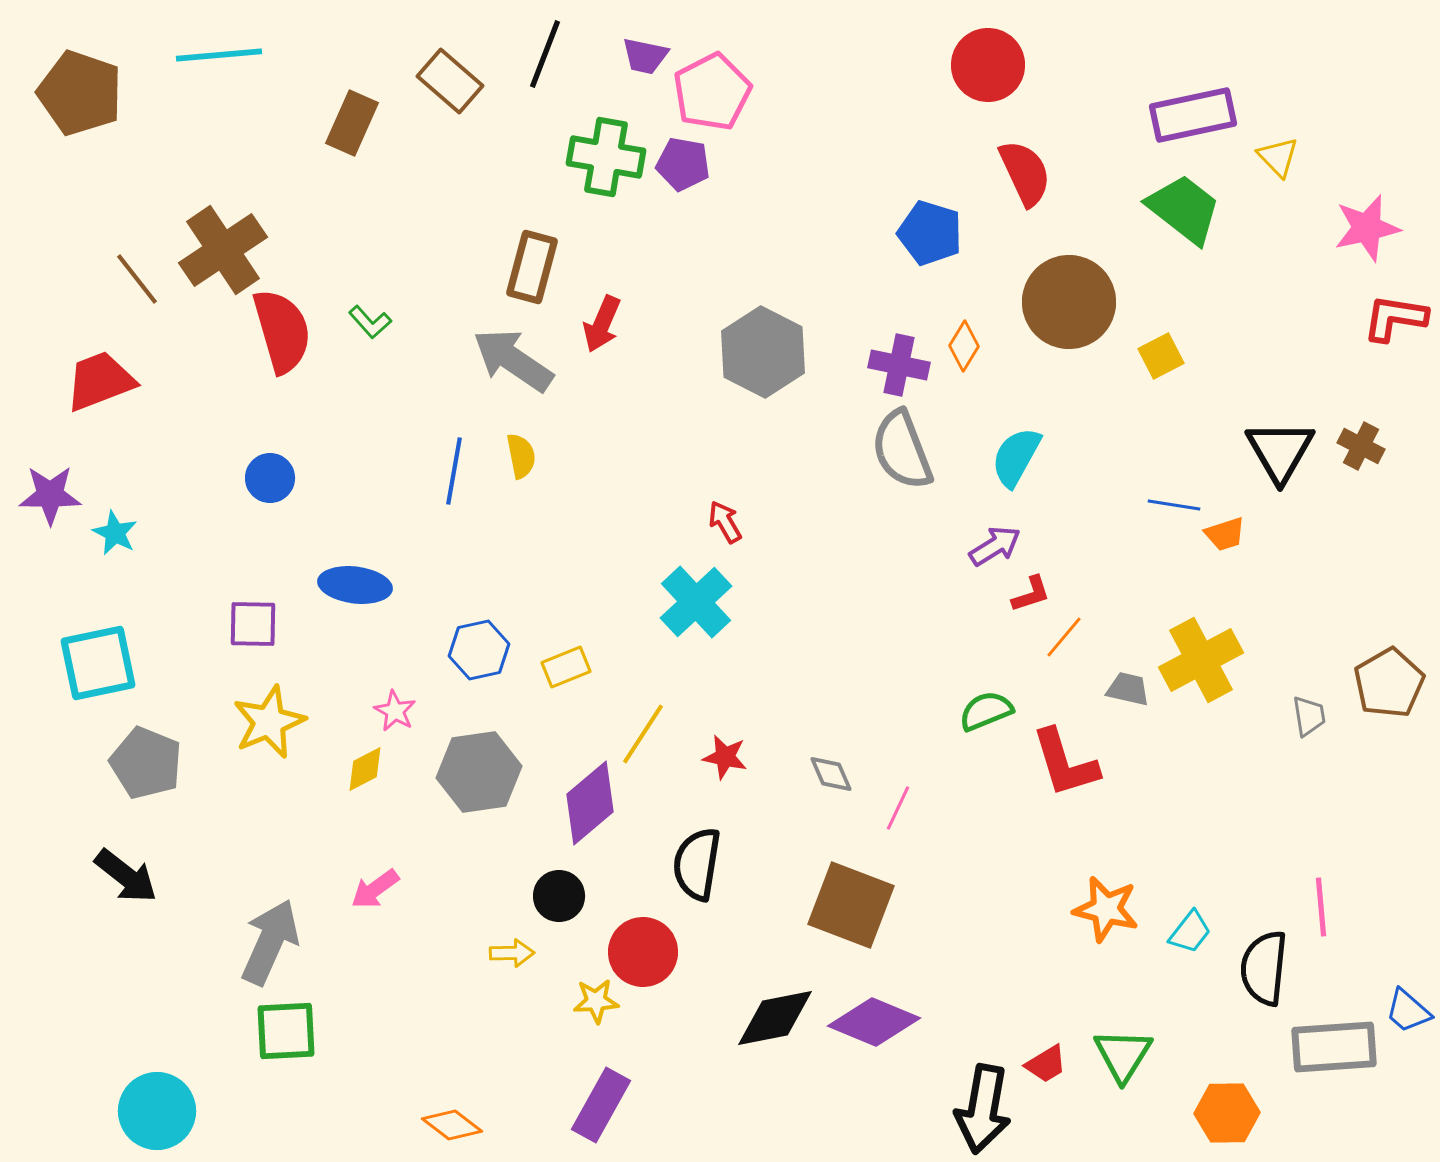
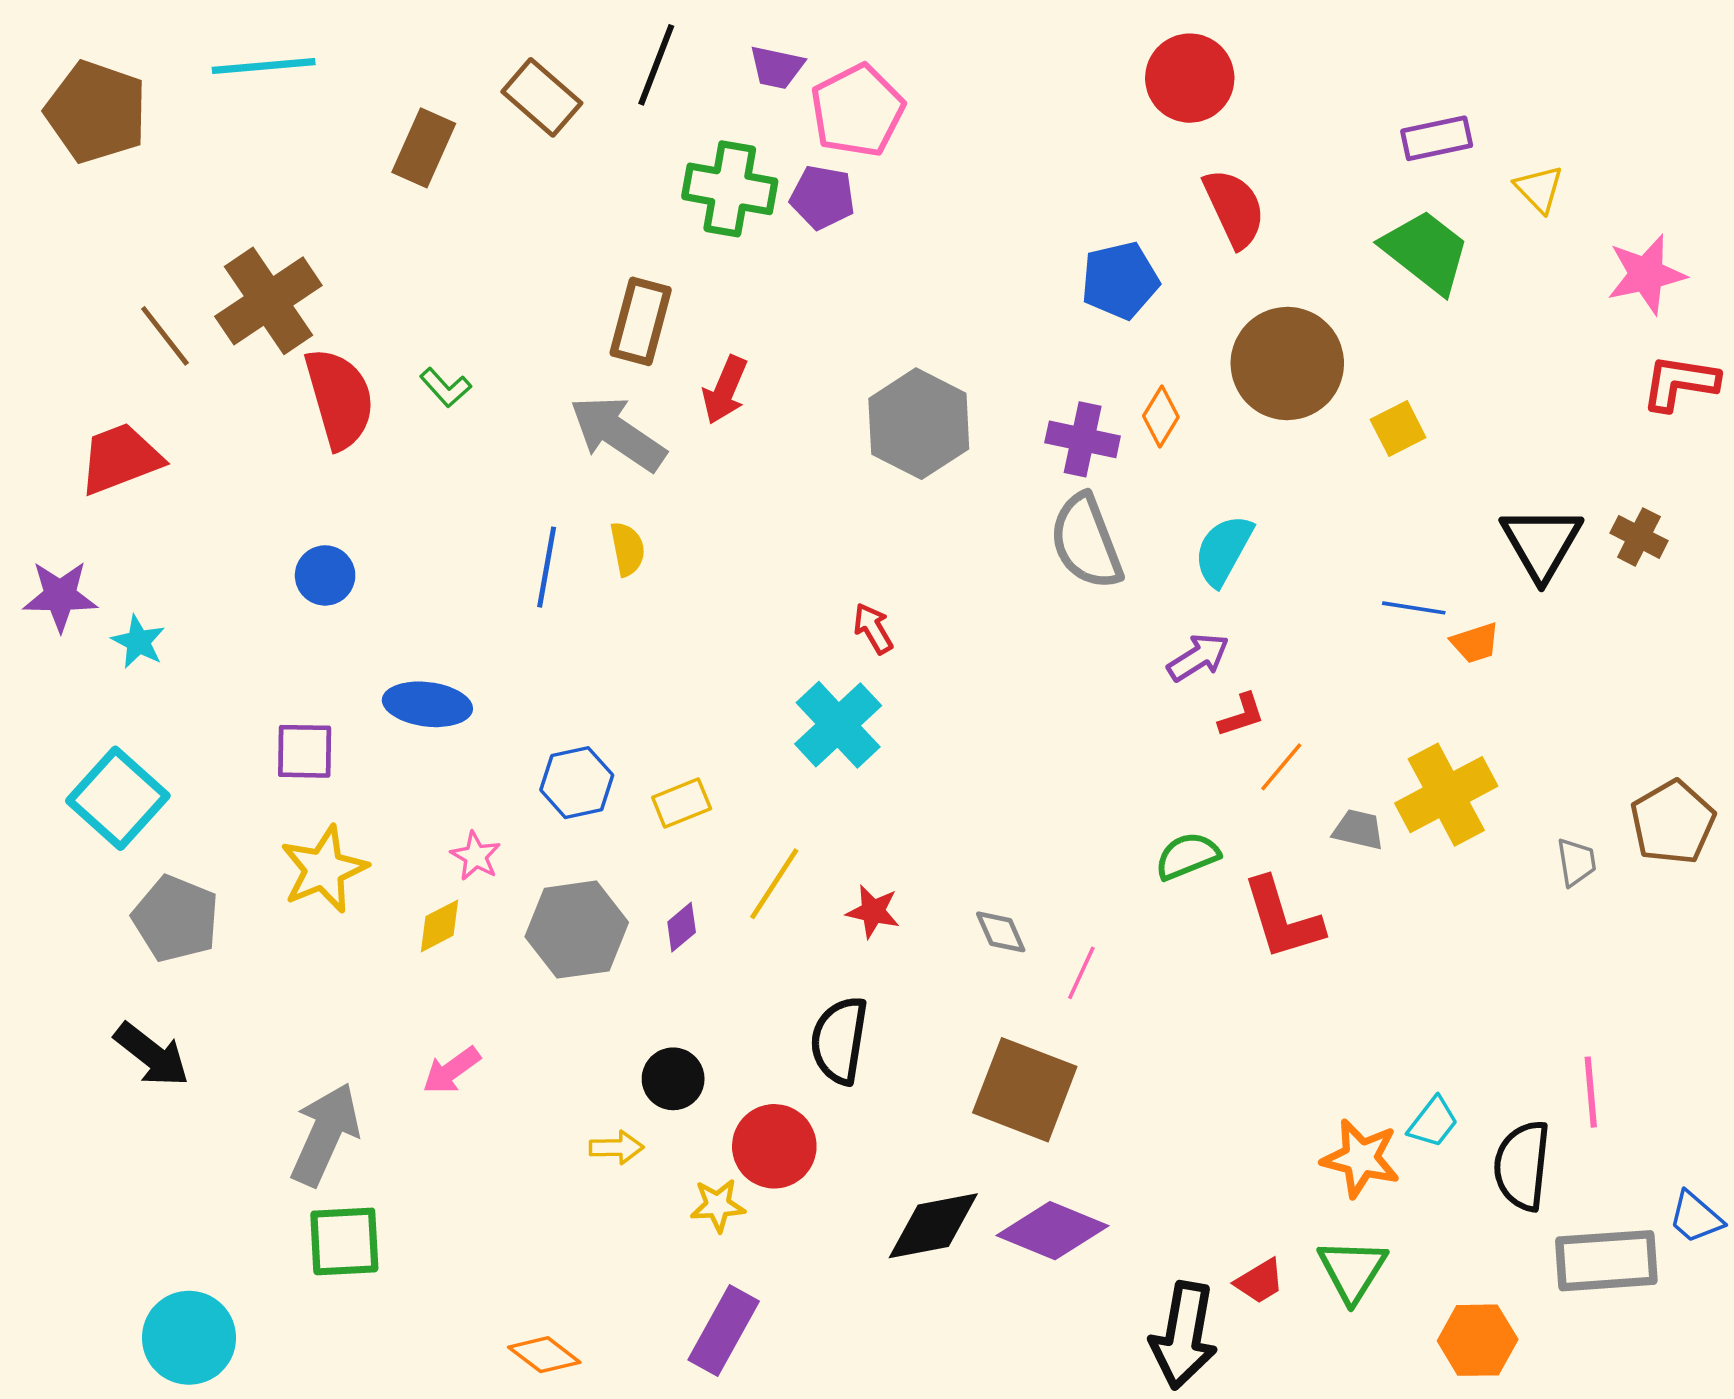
purple rectangle: (1193, 115) -> (1437, 138), size x0.7
blue pentagon: (930, 233) -> (1120, 280), turned -30
cyan square: (98, 663) -> (118, 798), turned -36
purple diamond: (590, 803) -> (682, 927), moved, size x0.5
orange star: (1106, 909) -> (1361, 1158), moved

